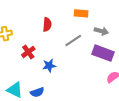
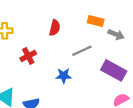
gray arrow: (101, 31) -> (116, 34), moved
blue star: (49, 66) -> (64, 76), moved

